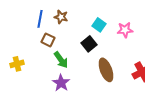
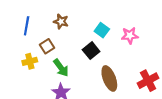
blue line: (40, 19) -> (27, 26), moved
brown square: (48, 40) -> (47, 46), turned 32
yellow cross: (17, 64) -> (30, 61), moved

